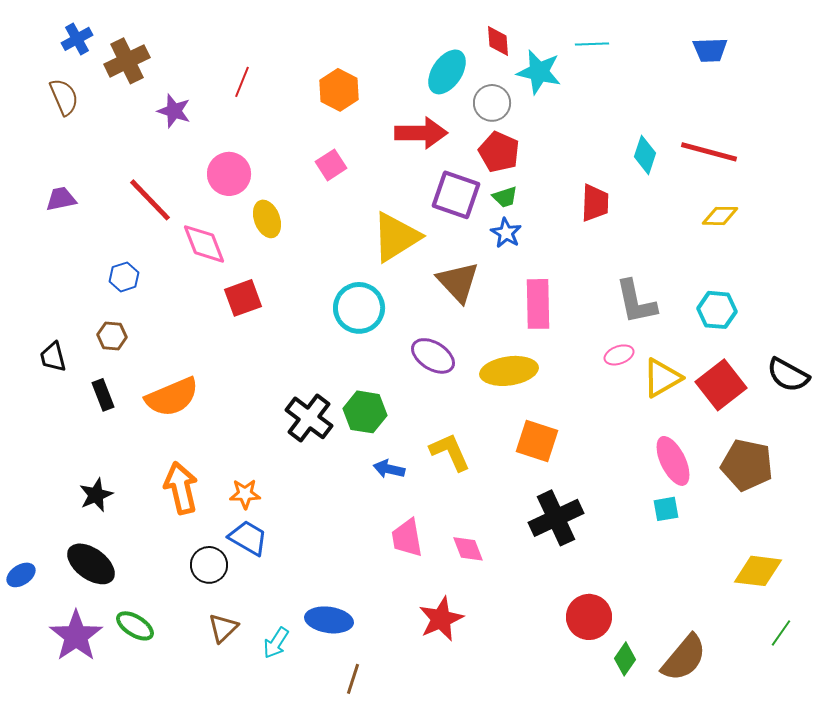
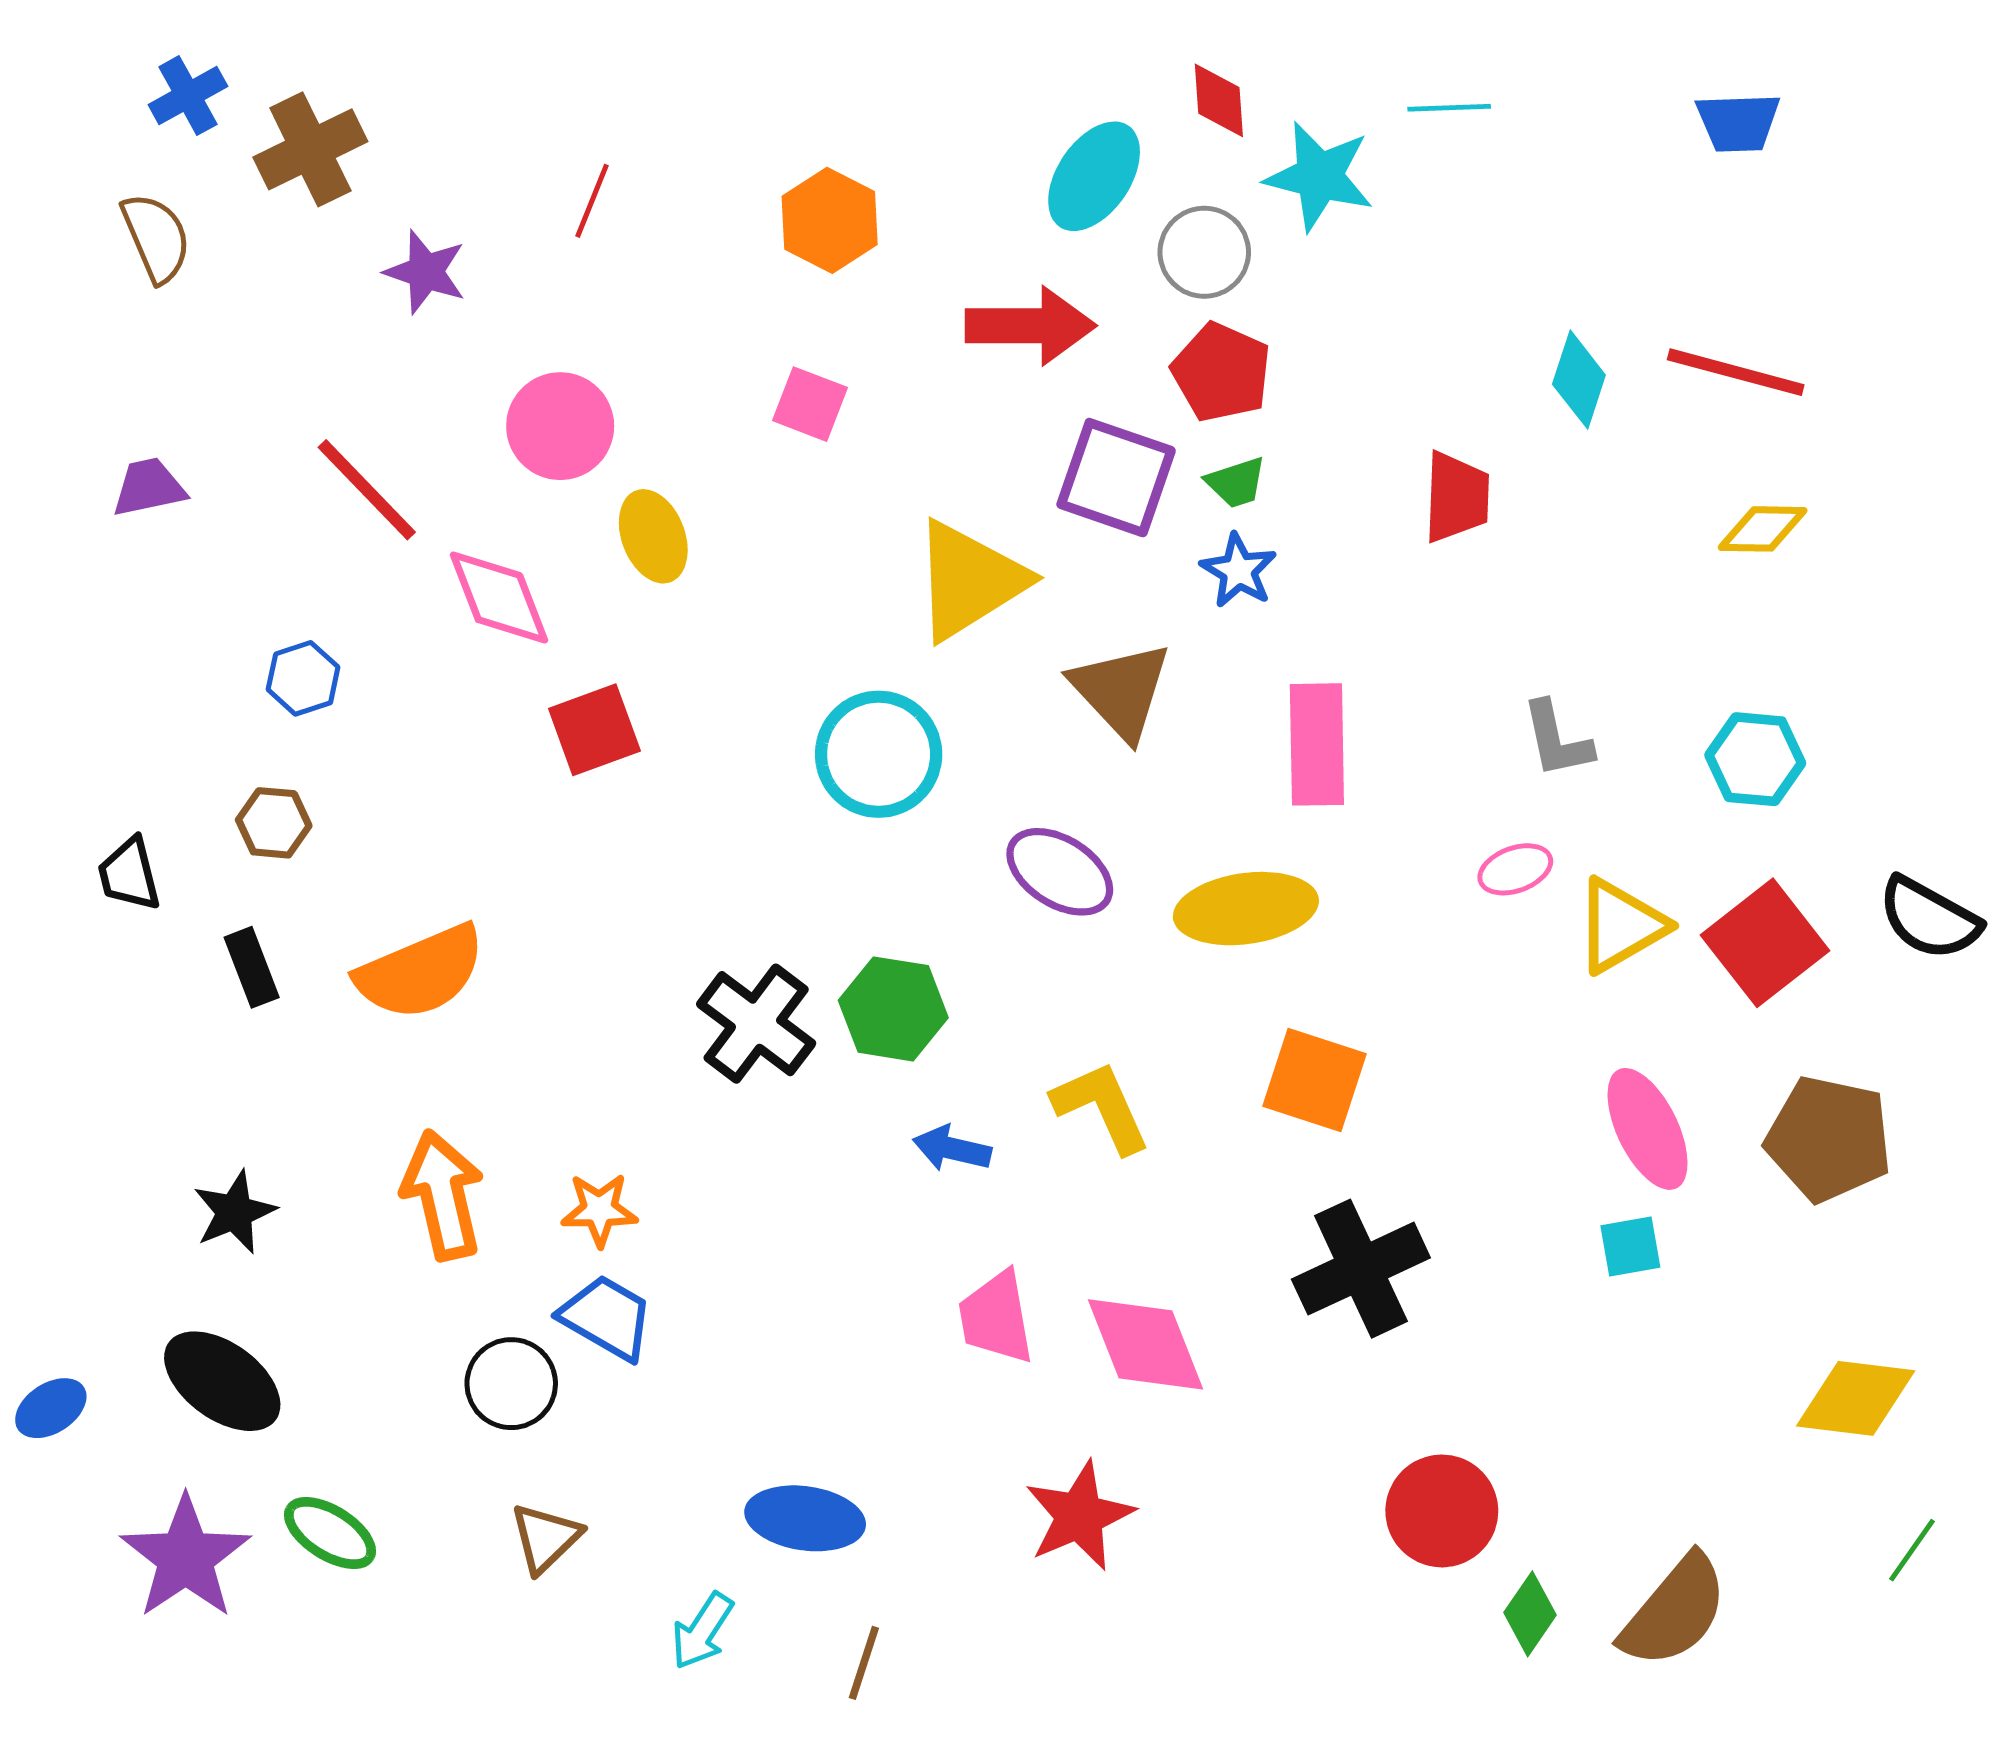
pink square: (331, 165) -> (810, 404), turned -36
gray L-shape: (636, 302) -> (1557, 740), size x0.7
pink diamond: (468, 549) -> (1145, 1344), size x1.6
cyan arrow: (276, 643) -> (702, 1631), moved

